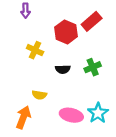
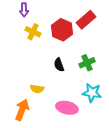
yellow cross: (35, 50) -> (33, 32), moved
black semicircle: (63, 69) -> (59, 65), turned 72
cyan star: (98, 113) -> (92, 93), moved, turned -30

